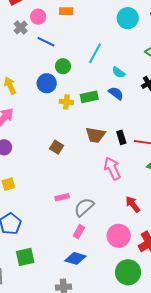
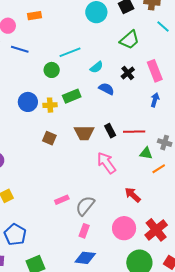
cyan line: (95, 53) -> (70, 52), turned 50
green circle: (63, 66) -> (52, 70), moved
cyan semicircle: (119, 72) -> (97, 67), turned -64
blue circle: (47, 83) -> (28, 102), moved
blue semicircle: (116, 93) -> (106, 89), moved
brown square: (57, 147) -> (49, 138), moved

